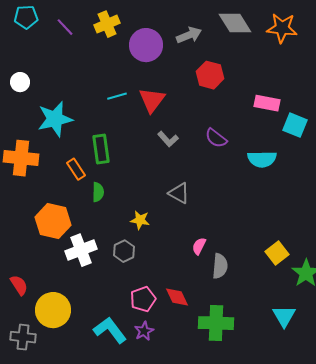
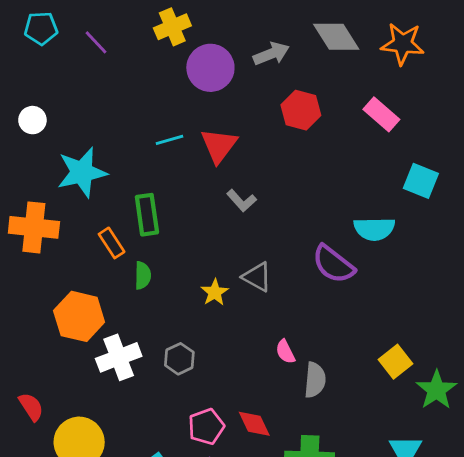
yellow cross: (107, 24) -> (172, 27), moved
pink rectangle: (267, 103) -> (381, 114), moved, turned 30
purple semicircle: (216, 138) -> (333, 264), moved, size x1.4
yellow star: (140, 220) -> (215, 292), moved, turned 30
pink semicircle: (199, 246) -> (285, 352), turned -54

